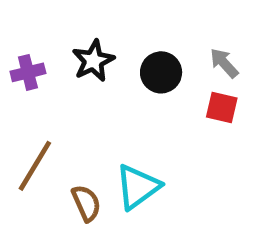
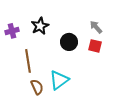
black circle: (161, 72) -> (69, 42), moved
brown line: (35, 166) -> (28, 61), moved, turned -40

